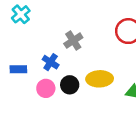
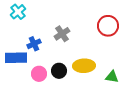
blue cross: (51, 62) -> (34, 44), moved, turned 32
blue rectangle: (18, 69) -> (16, 58), size x1.5

